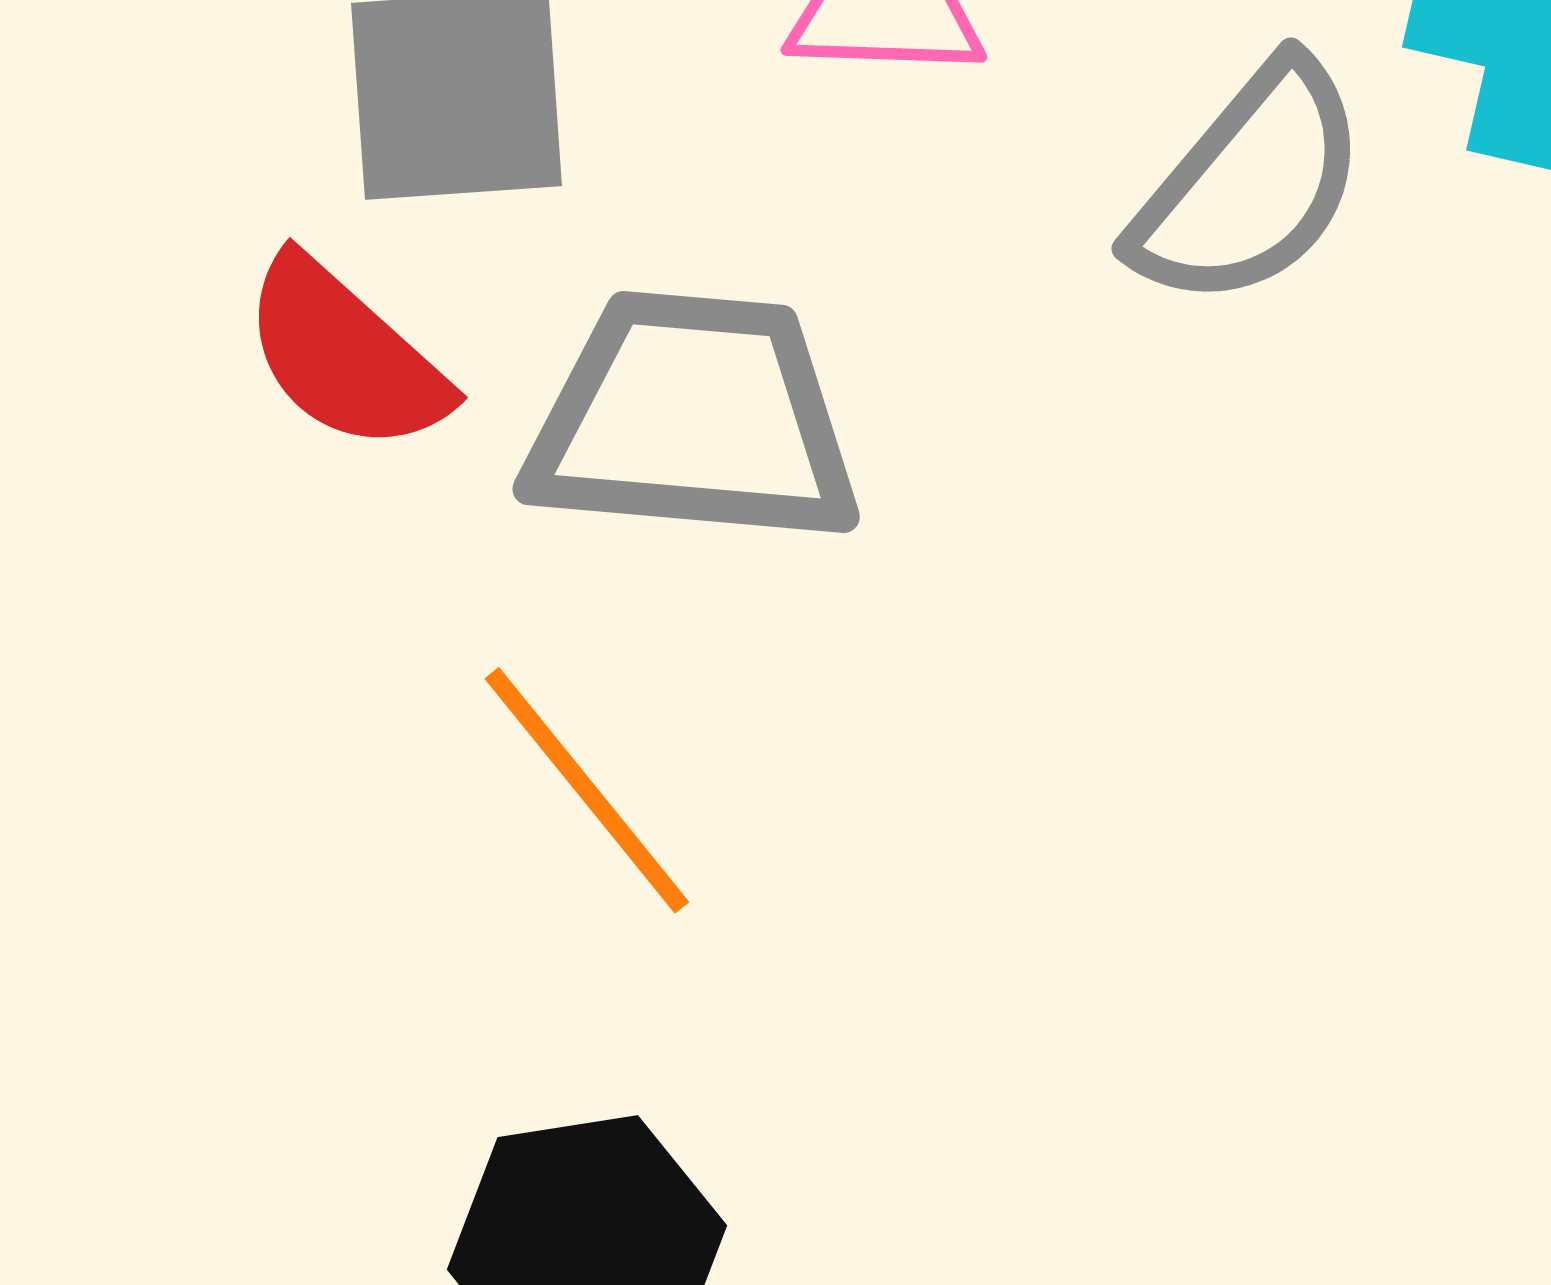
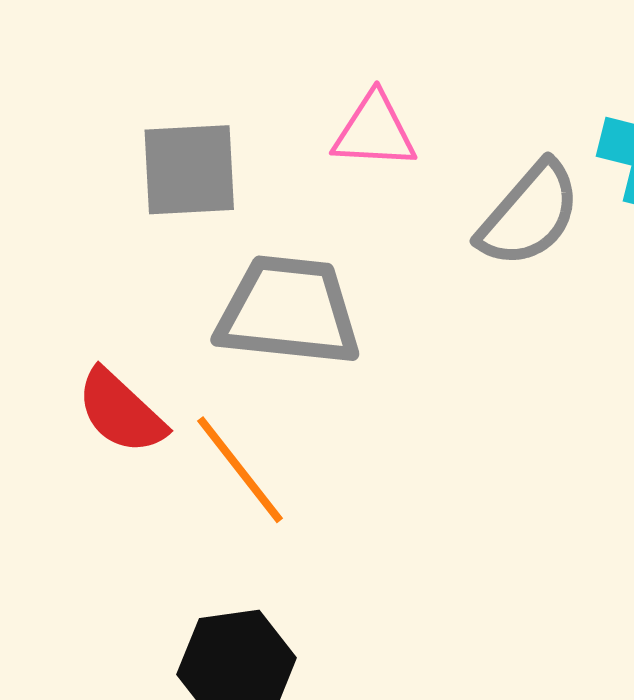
red semicircle: (345, 355) -> (121, 412), moved

